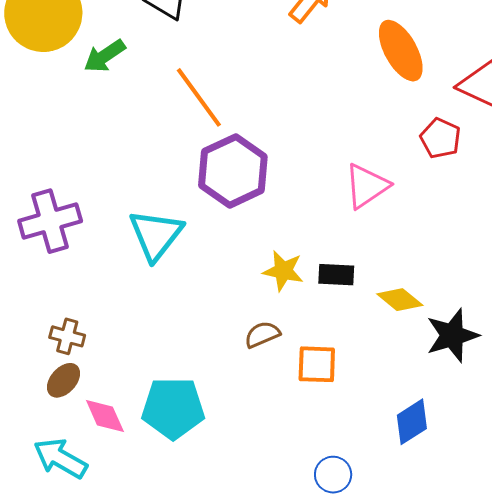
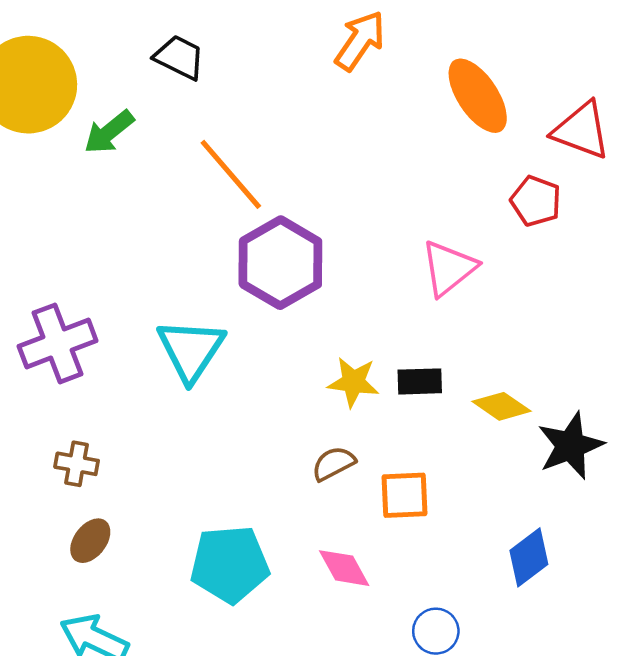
brown cross: (67, 336) -> (77, 464), moved
pink diamond: (105, 416) -> (344, 568), moved

